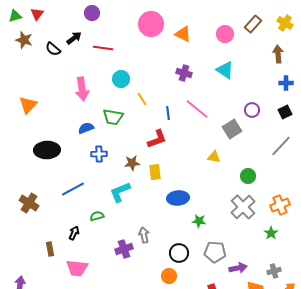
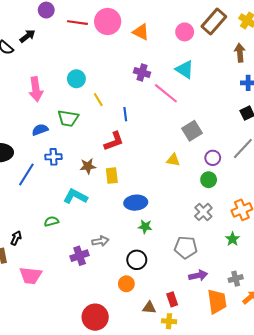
brown rectangle: (253, 24) -> (214, 21), size x1.4
red line: (103, 48) -> (77, 23), moved
pink line: (197, 109) -> (166, 93), moved
purple circle: (252, 110) -> (213, 158), moved
blue line: (73, 189) -> (26, 174), moved, turned -30
cyan L-shape: (120, 192) -> (75, 196), turned 50
gray cross: (243, 207) -> (203, 212), size x0.7
green star: (199, 221) -> (145, 227), moved
black arrow: (74, 233) -> (16, 238), moved
gray arrow: (144, 235) -> (100, 241), turned 91
gray pentagon: (215, 252) -> (186, 247), moved

